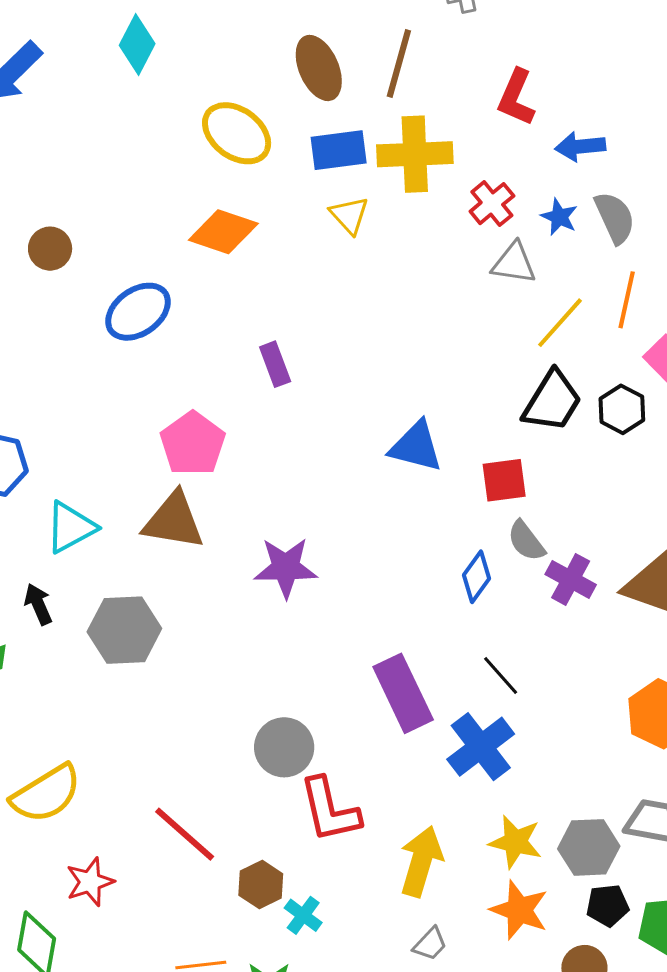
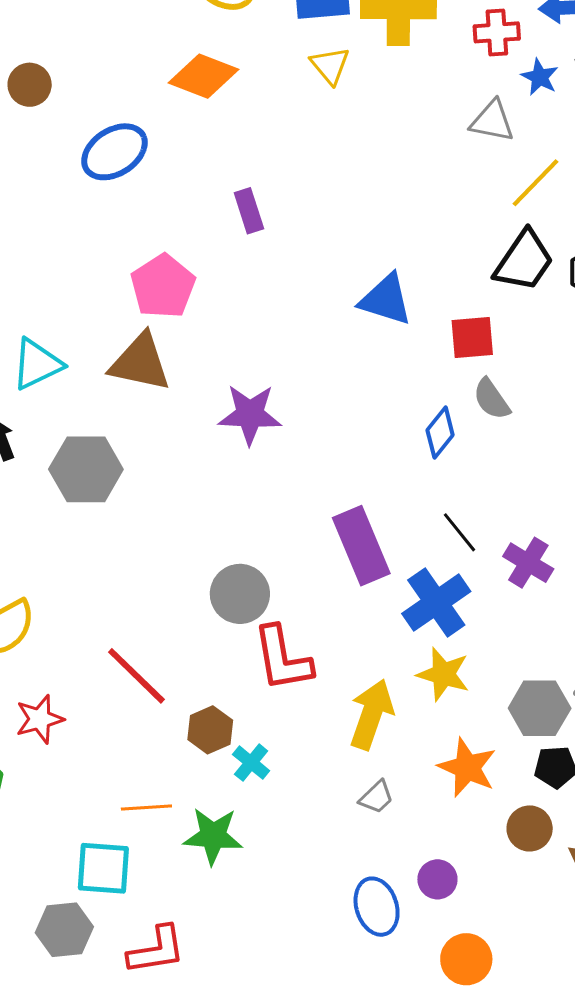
red cross: (492, 204) -> (497, 32), moved, turned 33
purple cross: (571, 579) -> (528, 563), moved
yellow star: (515, 842) -> (443, 674), moved

